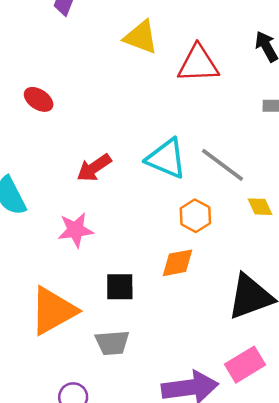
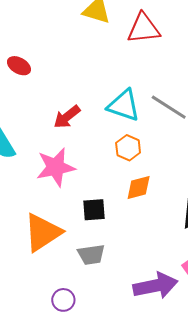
orange hexagon: (195, 216) -> (128, 148), moved
pink star: (75, 230) -> (56, 167), size x1.4

